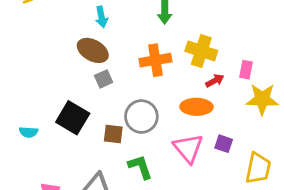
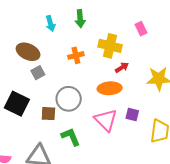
cyan arrow: (101, 17) -> (50, 24), moved
orange cross: (155, 60) -> (76, 55), size x0.7
pink rectangle: (246, 70) -> (141, 29), moved, turned -32

